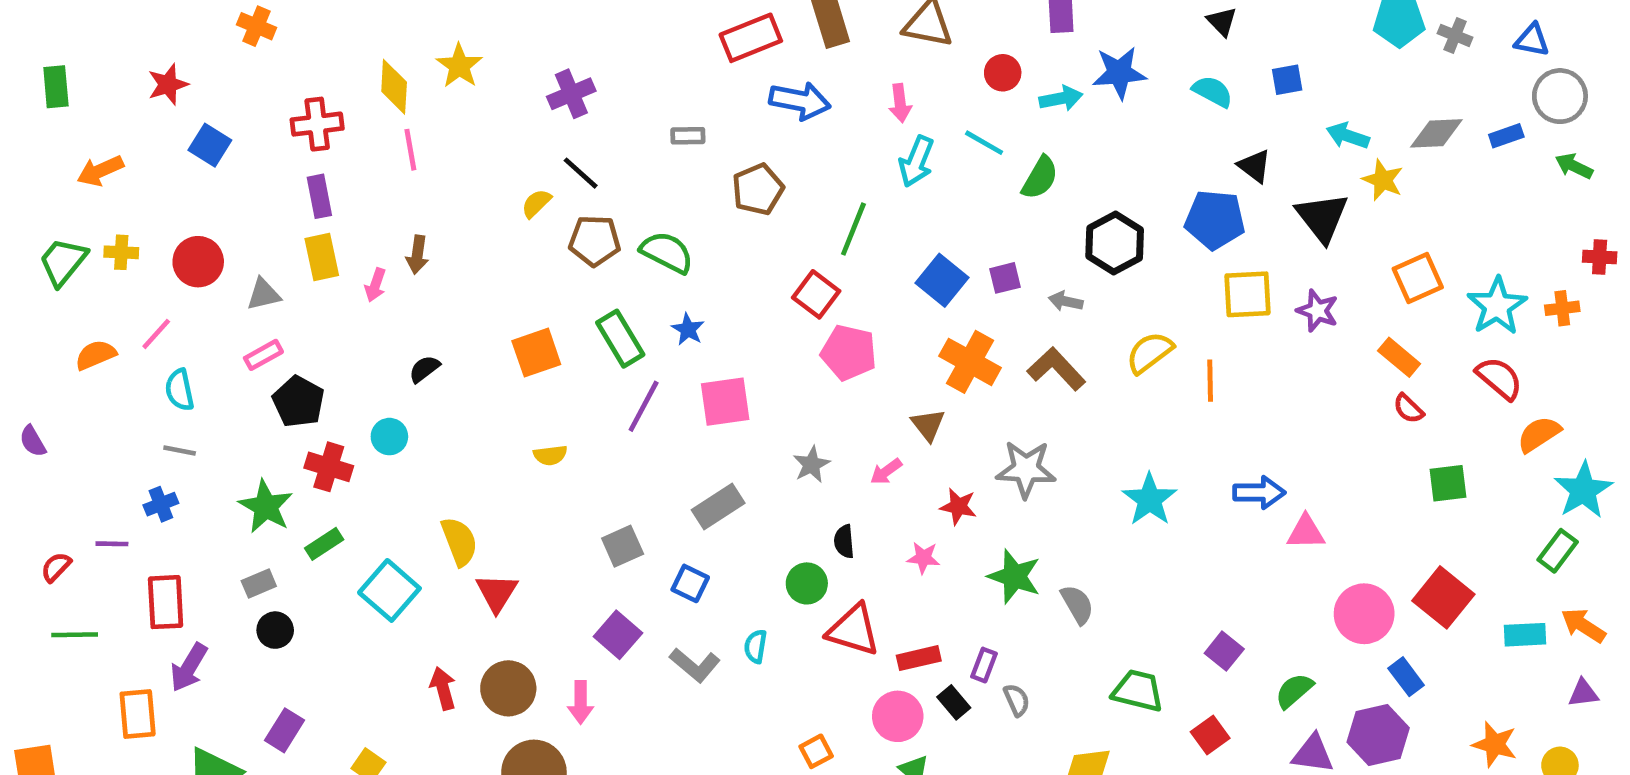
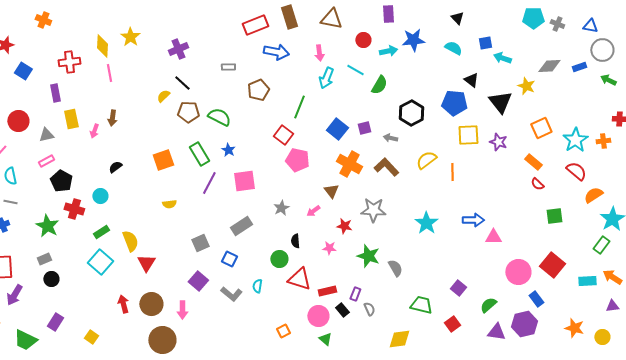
cyan arrow: (1348, 136) -> (502, 58), moved
purple rectangle: (319, 196) -> (55, 93), moved
green rectangle: (324, 544) -> (101, 232), moved

